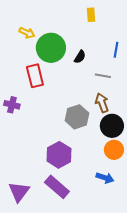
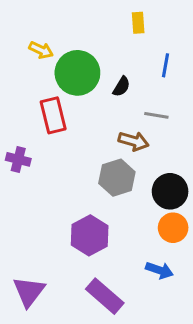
blue line: (116, 50) -> (165, 65), moved
brown arrow: (102, 103) -> (134, 141), moved, turned 126
purple rectangle: (57, 187) -> (105, 296), moved

